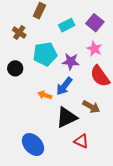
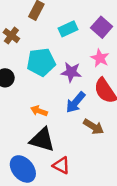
blue arrow: (64, 86) -> (76, 102), moved
black triangle: (67, 117) -> (42, 140), moved, turned 40
red triangle: (81, 141) -> (61, 165), moved

